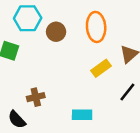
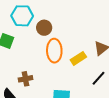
orange ellipse: (96, 27) -> (54, 51), moved

